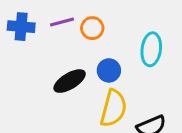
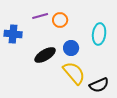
blue cross: (21, 27) -> (13, 34), moved
yellow semicircle: (113, 108) -> (74, 73), turned -55

